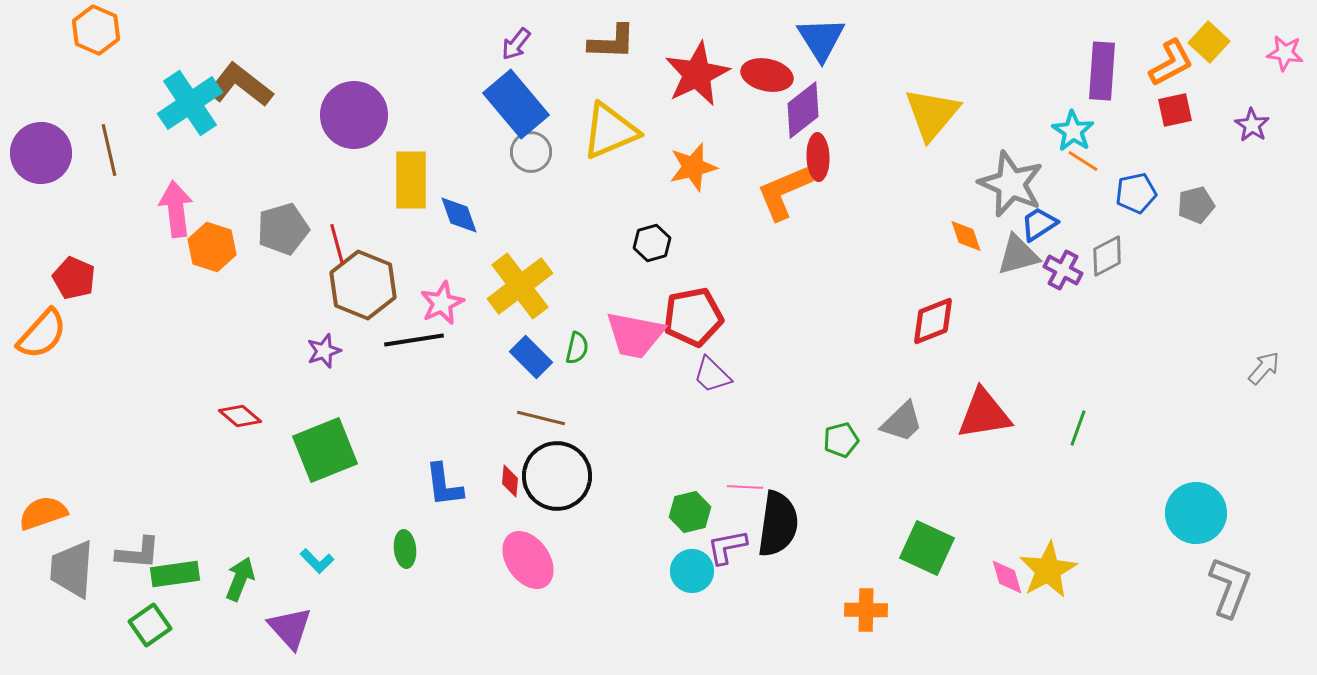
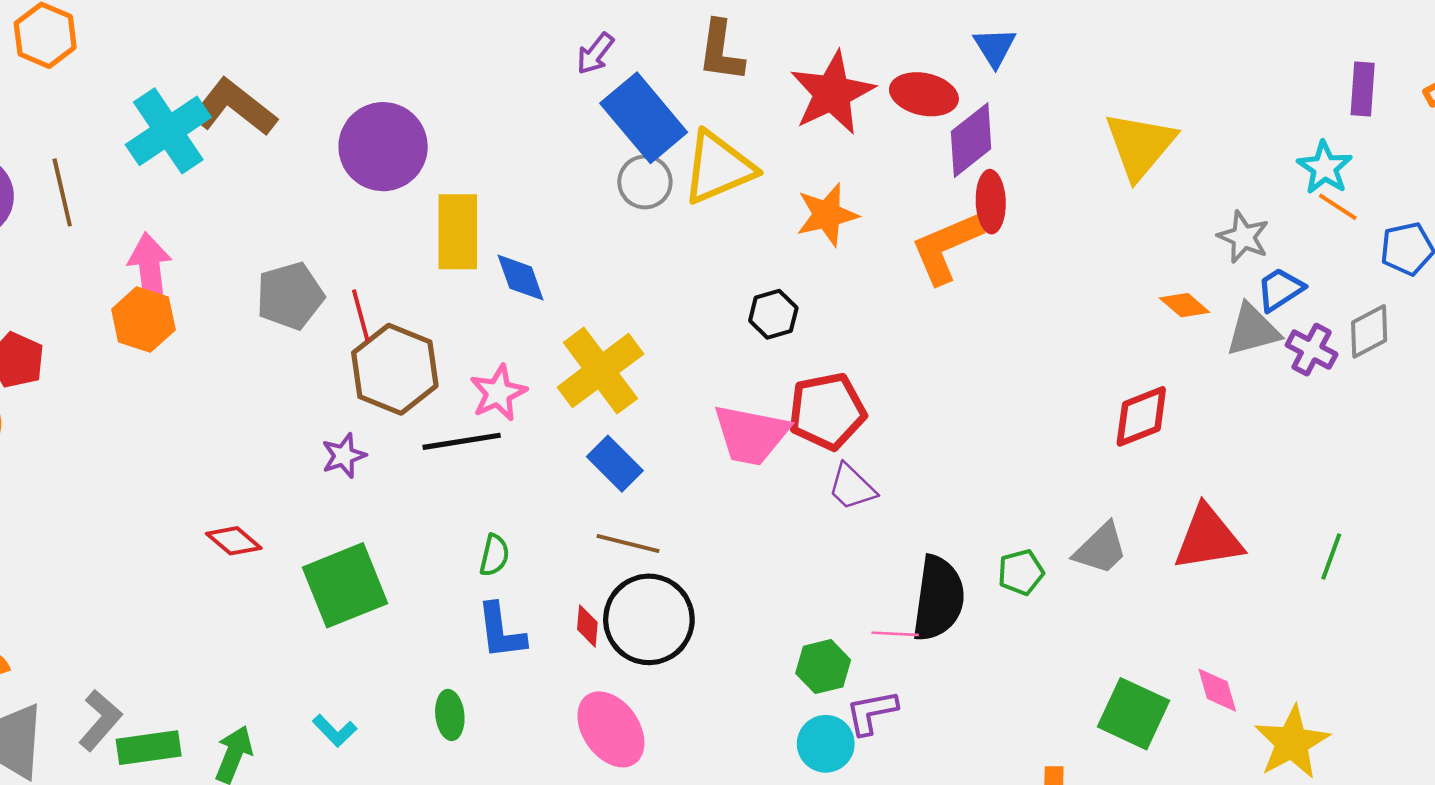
blue triangle: (821, 39) -> (995, 47), size x0.7
brown L-shape: (612, 42) -> (721, 51), turned 96
purple rectangle: (1102, 71) -> (1363, 89), size x0.7
blue rectangle: (516, 104) -> (644, 118), moved
gray circle: (531, 152) -> (645, 182), moved
gray star: (1011, 184) -> (1243, 237), size x0.6
orange diamond: (966, 236) -> (1185, 305), turned -30
orange hexagon: (212, 247) -> (143, 319), moved
green semicircle: (577, 348) -> (494, 555), moved
black semicircle: (778, 524) -> (938, 598), moved
gray L-shape: (138, 553) -> (100, 720), turned -54
pink diamond: (1007, 577) -> (1217, 690), moved

